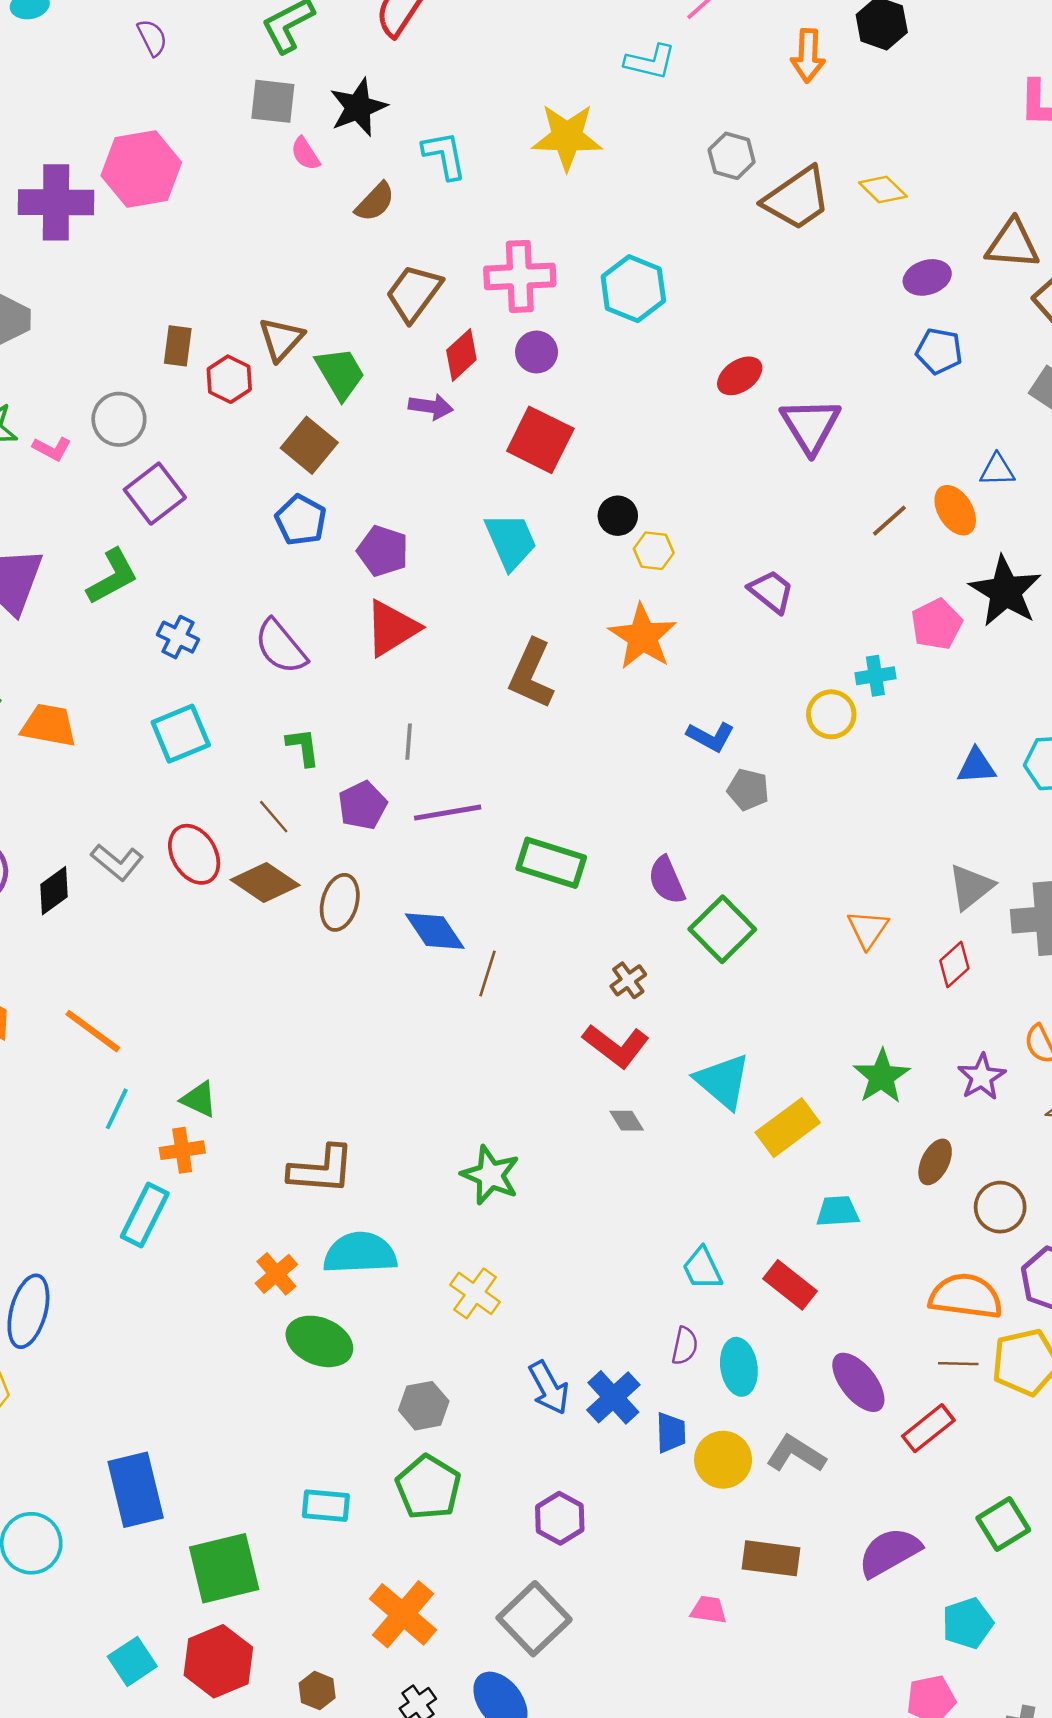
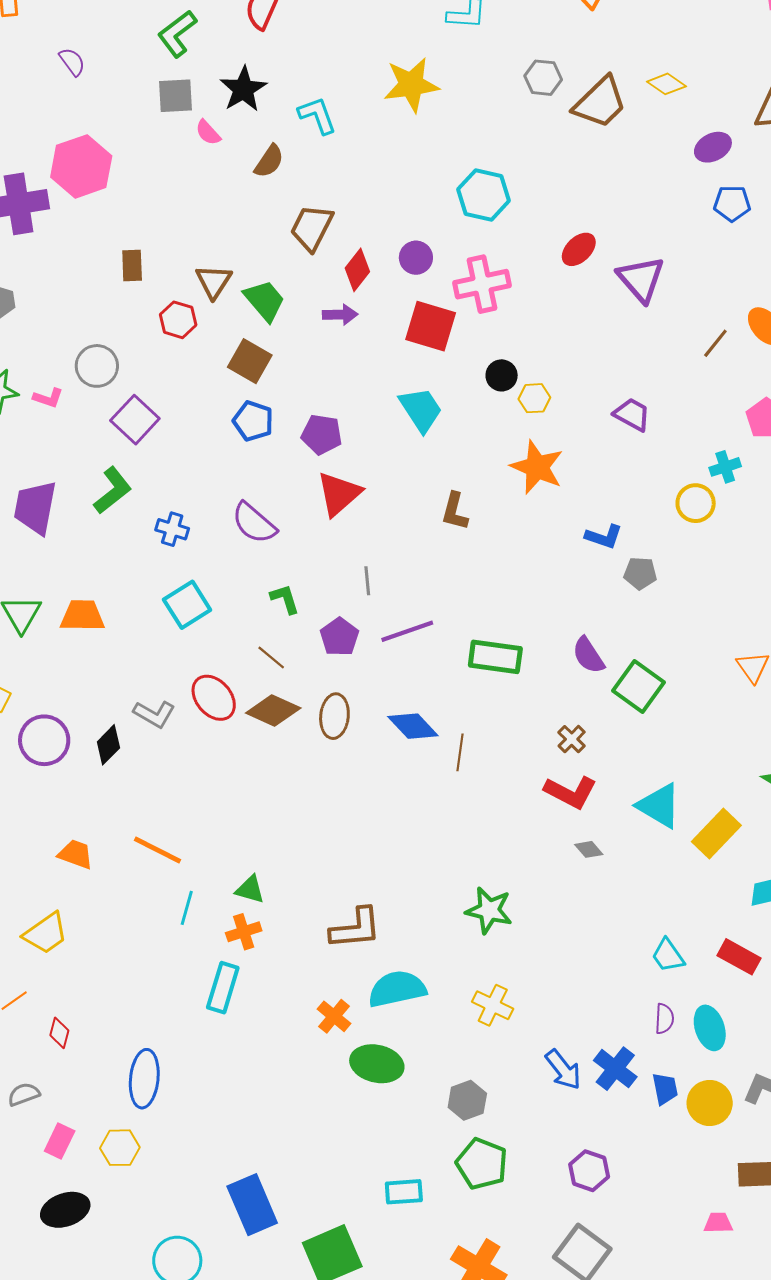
pink cross: (520, 276) -> (482, 284), moved
brown rectangle: (178, 346) -> (132, 266), moved
brown L-shape: (531, 674) -> (455, 511), size x0.7

